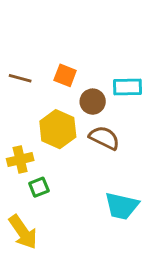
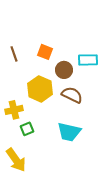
brown line: (20, 78) -> (14, 54), turned 56
cyan trapezoid: (122, 206) -> (69, 132), moved

